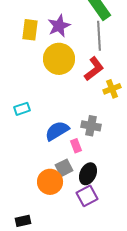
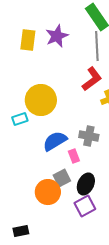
yellow circle: (59, 59) -> (41, 100), moved

